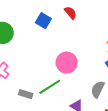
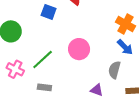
green line: (50, 87) -> (43, 59), moved

